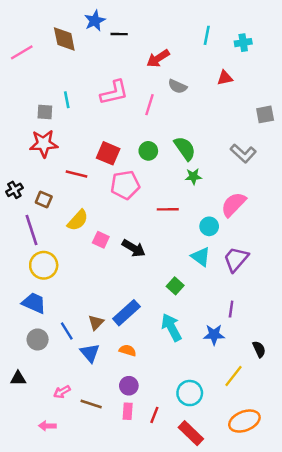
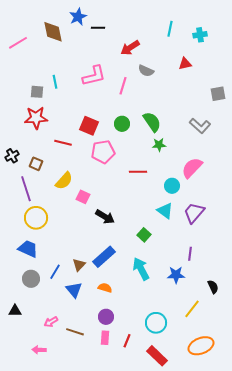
black arrow: (134, 248) -> (105, 217), moved
blue line: (67, 331) -> (55, 272), turned 63

